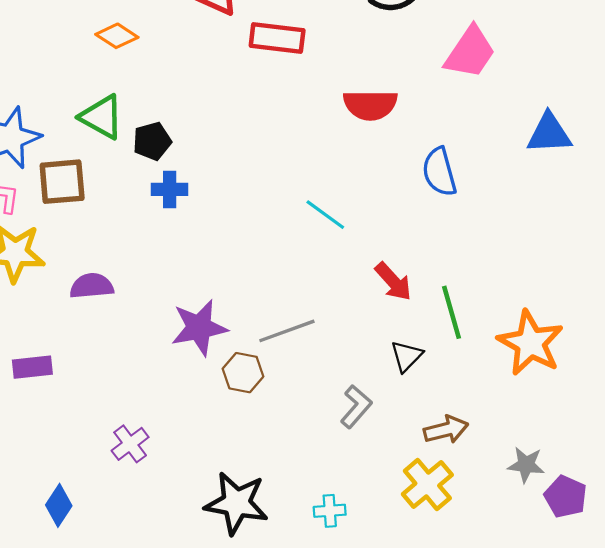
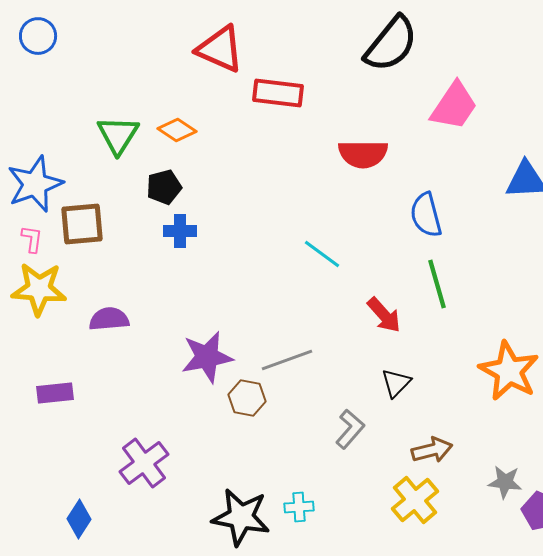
orange diamond: (117, 36) -> (177, 130), moved
green triangle: (102, 117) -> (118, 135), moved, turned 33
green line: (451, 312) -> (437, 284), moved
purple cross: (130, 444) -> (144, 463), size x1.4
cyan cross: (330, 511) -> (299, 507), moved

